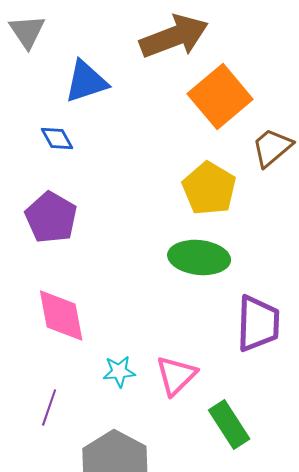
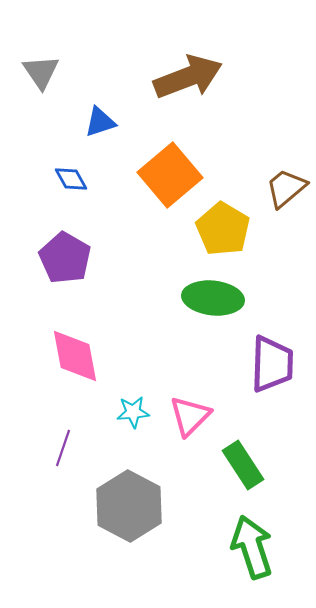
blue triangle: (86, 81) -> (100, 122), size x0.7
orange square: (220, 96) -> (170, 175), moved

